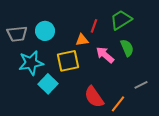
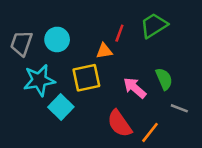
gray trapezoid: (17, 34) -> (21, 43), turned 115
green semicircle: (127, 48) -> (164, 79), moved
pink arrow: (105, 55) -> (135, 88), moved
gray line: (141, 85) -> (179, 108), turned 48

